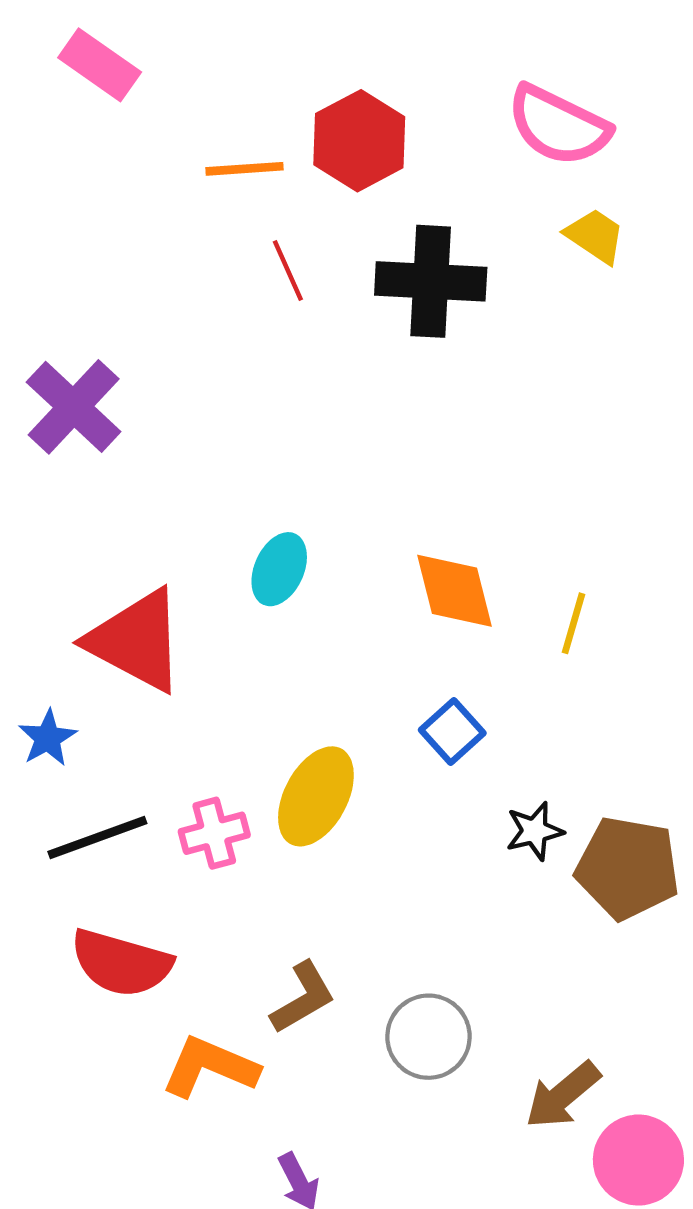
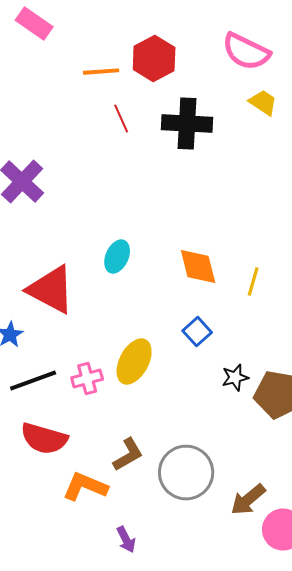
gray circle: (429, 1037) -> (186, 473), size x1.4

